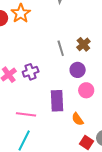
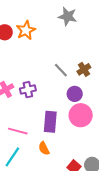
gray line: (61, 48) -> (61, 70), turned -35
pink circle: (86, 90) -> (81, 115), size x1.5
orange semicircle: (78, 119) -> (44, 148), moved

